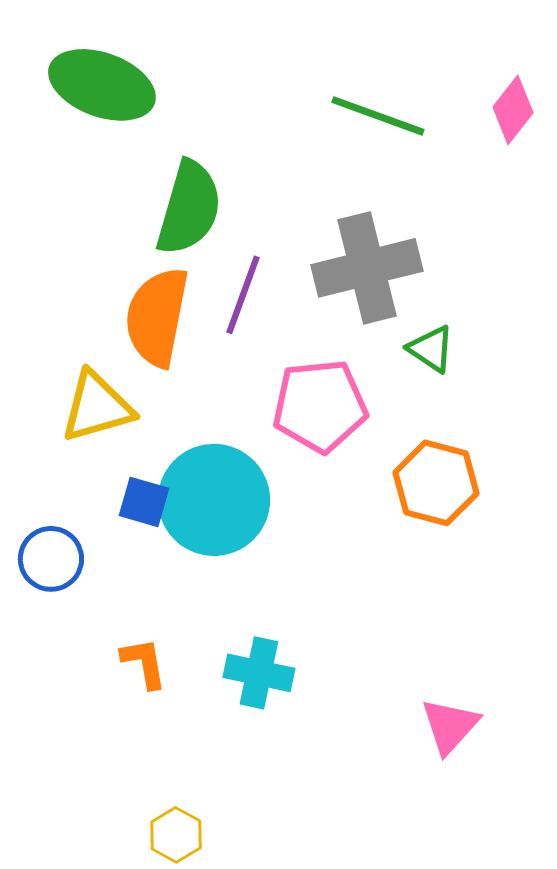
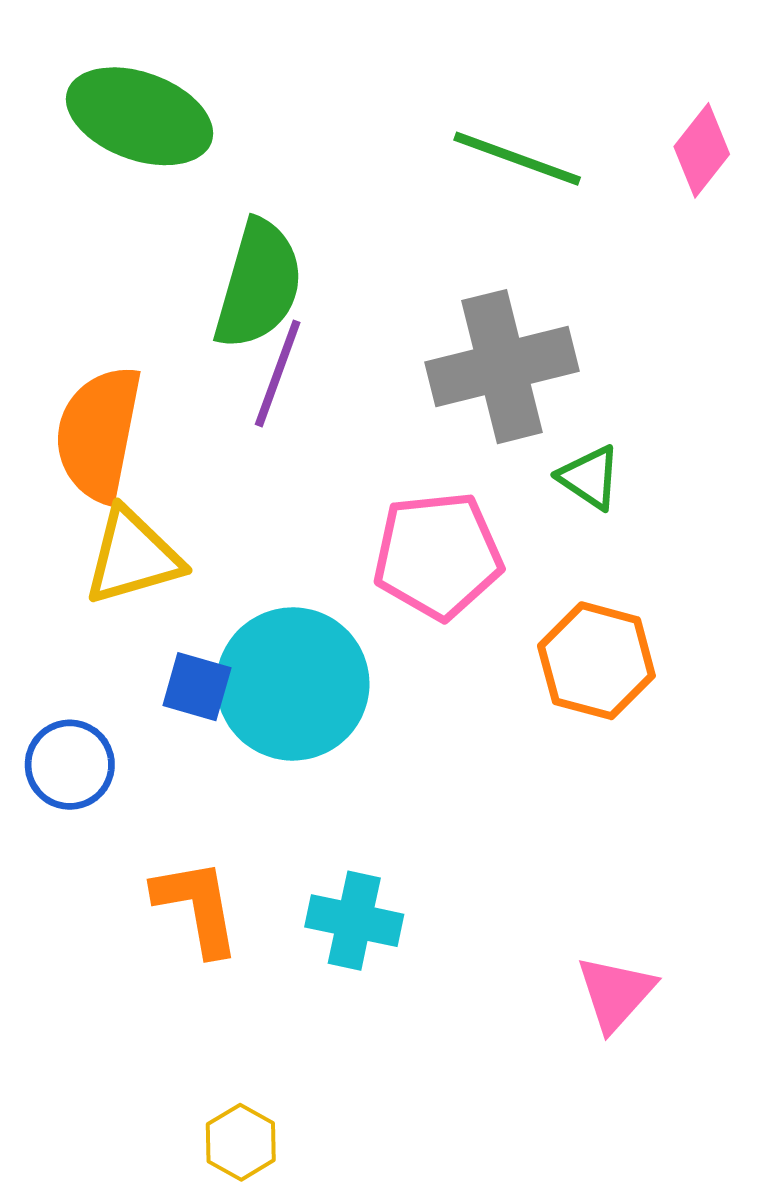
purple line: (243, 295) -> (278, 373), moved
orange semicircle: (157, 317) -> (98, 434), moved
orange L-shape: (144, 663) -> (197, 907), size x1.4

